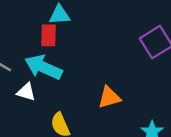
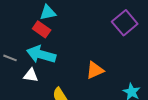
red rectangle: (48, 35) -> (42, 29), turned -48

